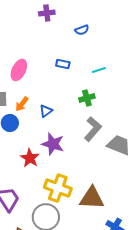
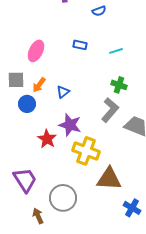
green cross: (87, 98) -> (119, 85), moved, turned 35
yellow cross: (58, 188) -> (86, 151), moved

